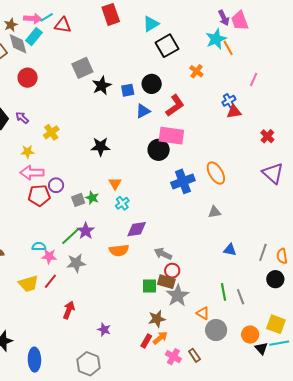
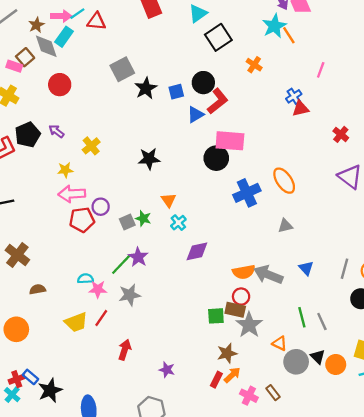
red L-shape: (175, 106) -> (218, 101), moved
orange semicircle: (119, 250) -> (244, 272), moved
blue triangle: (230, 250) -> (306, 268), turned 40
gray arrow: (163, 254) -> (268, 275), moved, size x1.4
black triangle: (261, 348) -> (318, 357), moved

